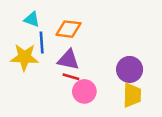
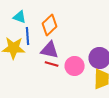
orange diamond: (68, 29) -> (50, 25), turned -50
pink circle: (84, 91) -> (75, 66), moved

